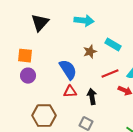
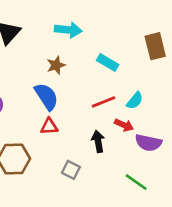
brown star: (90, 52) -> (56, 65), moved
black arrow: (92, 97) -> (98, 141), moved

